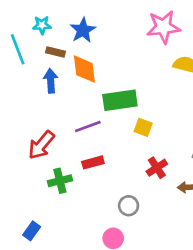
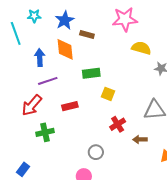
brown rectangle: (56, 52) -> (87, 34), moved
green rectangle: (120, 100) -> (91, 73), size x0.7
purple line: (88, 127) -> (48, 81), moved
red rectangle: (93, 162) -> (70, 106), moved

